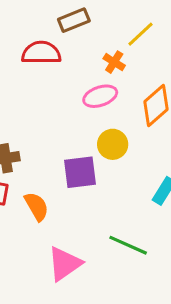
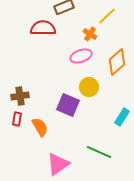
purple square: (80, 172) -> (68, 105), turned 30

